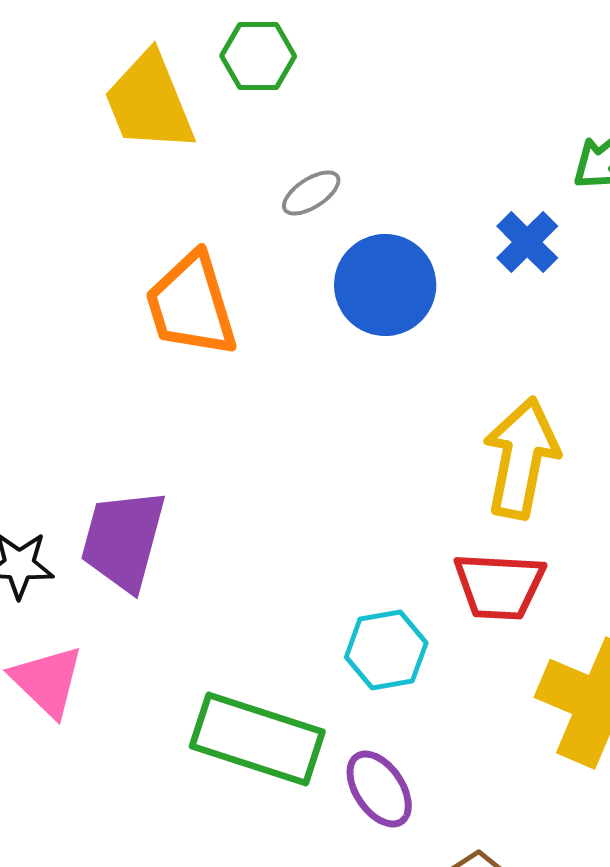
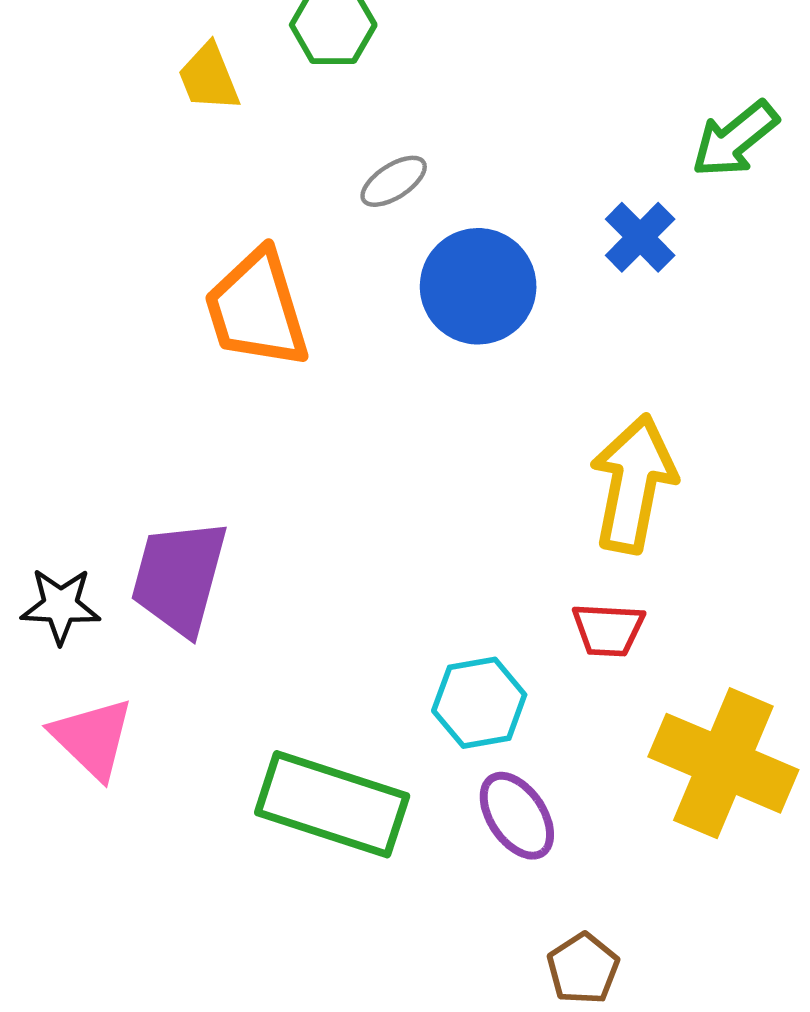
yellow trapezoid: (149, 102) -> (209, 77), size x0.6
red trapezoid: (499, 586) -> (608, 630), size x0.7
purple ellipse: (379, 789) -> (517, 816), moved

